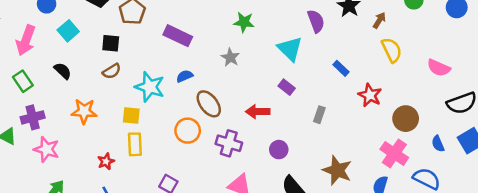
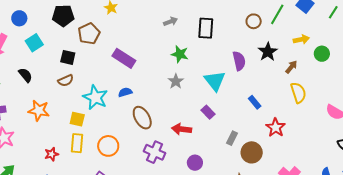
gray star: (230, 57) -> (176, 81), moved
brown circle: (406, 119) -> (252, 152), moved
orange circle: (188, 131) -> (108, 146), moved

